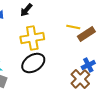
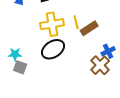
yellow line: (73, 27) -> (76, 22), moved, turned 64
brown rectangle: (86, 34) -> (89, 28), moved

